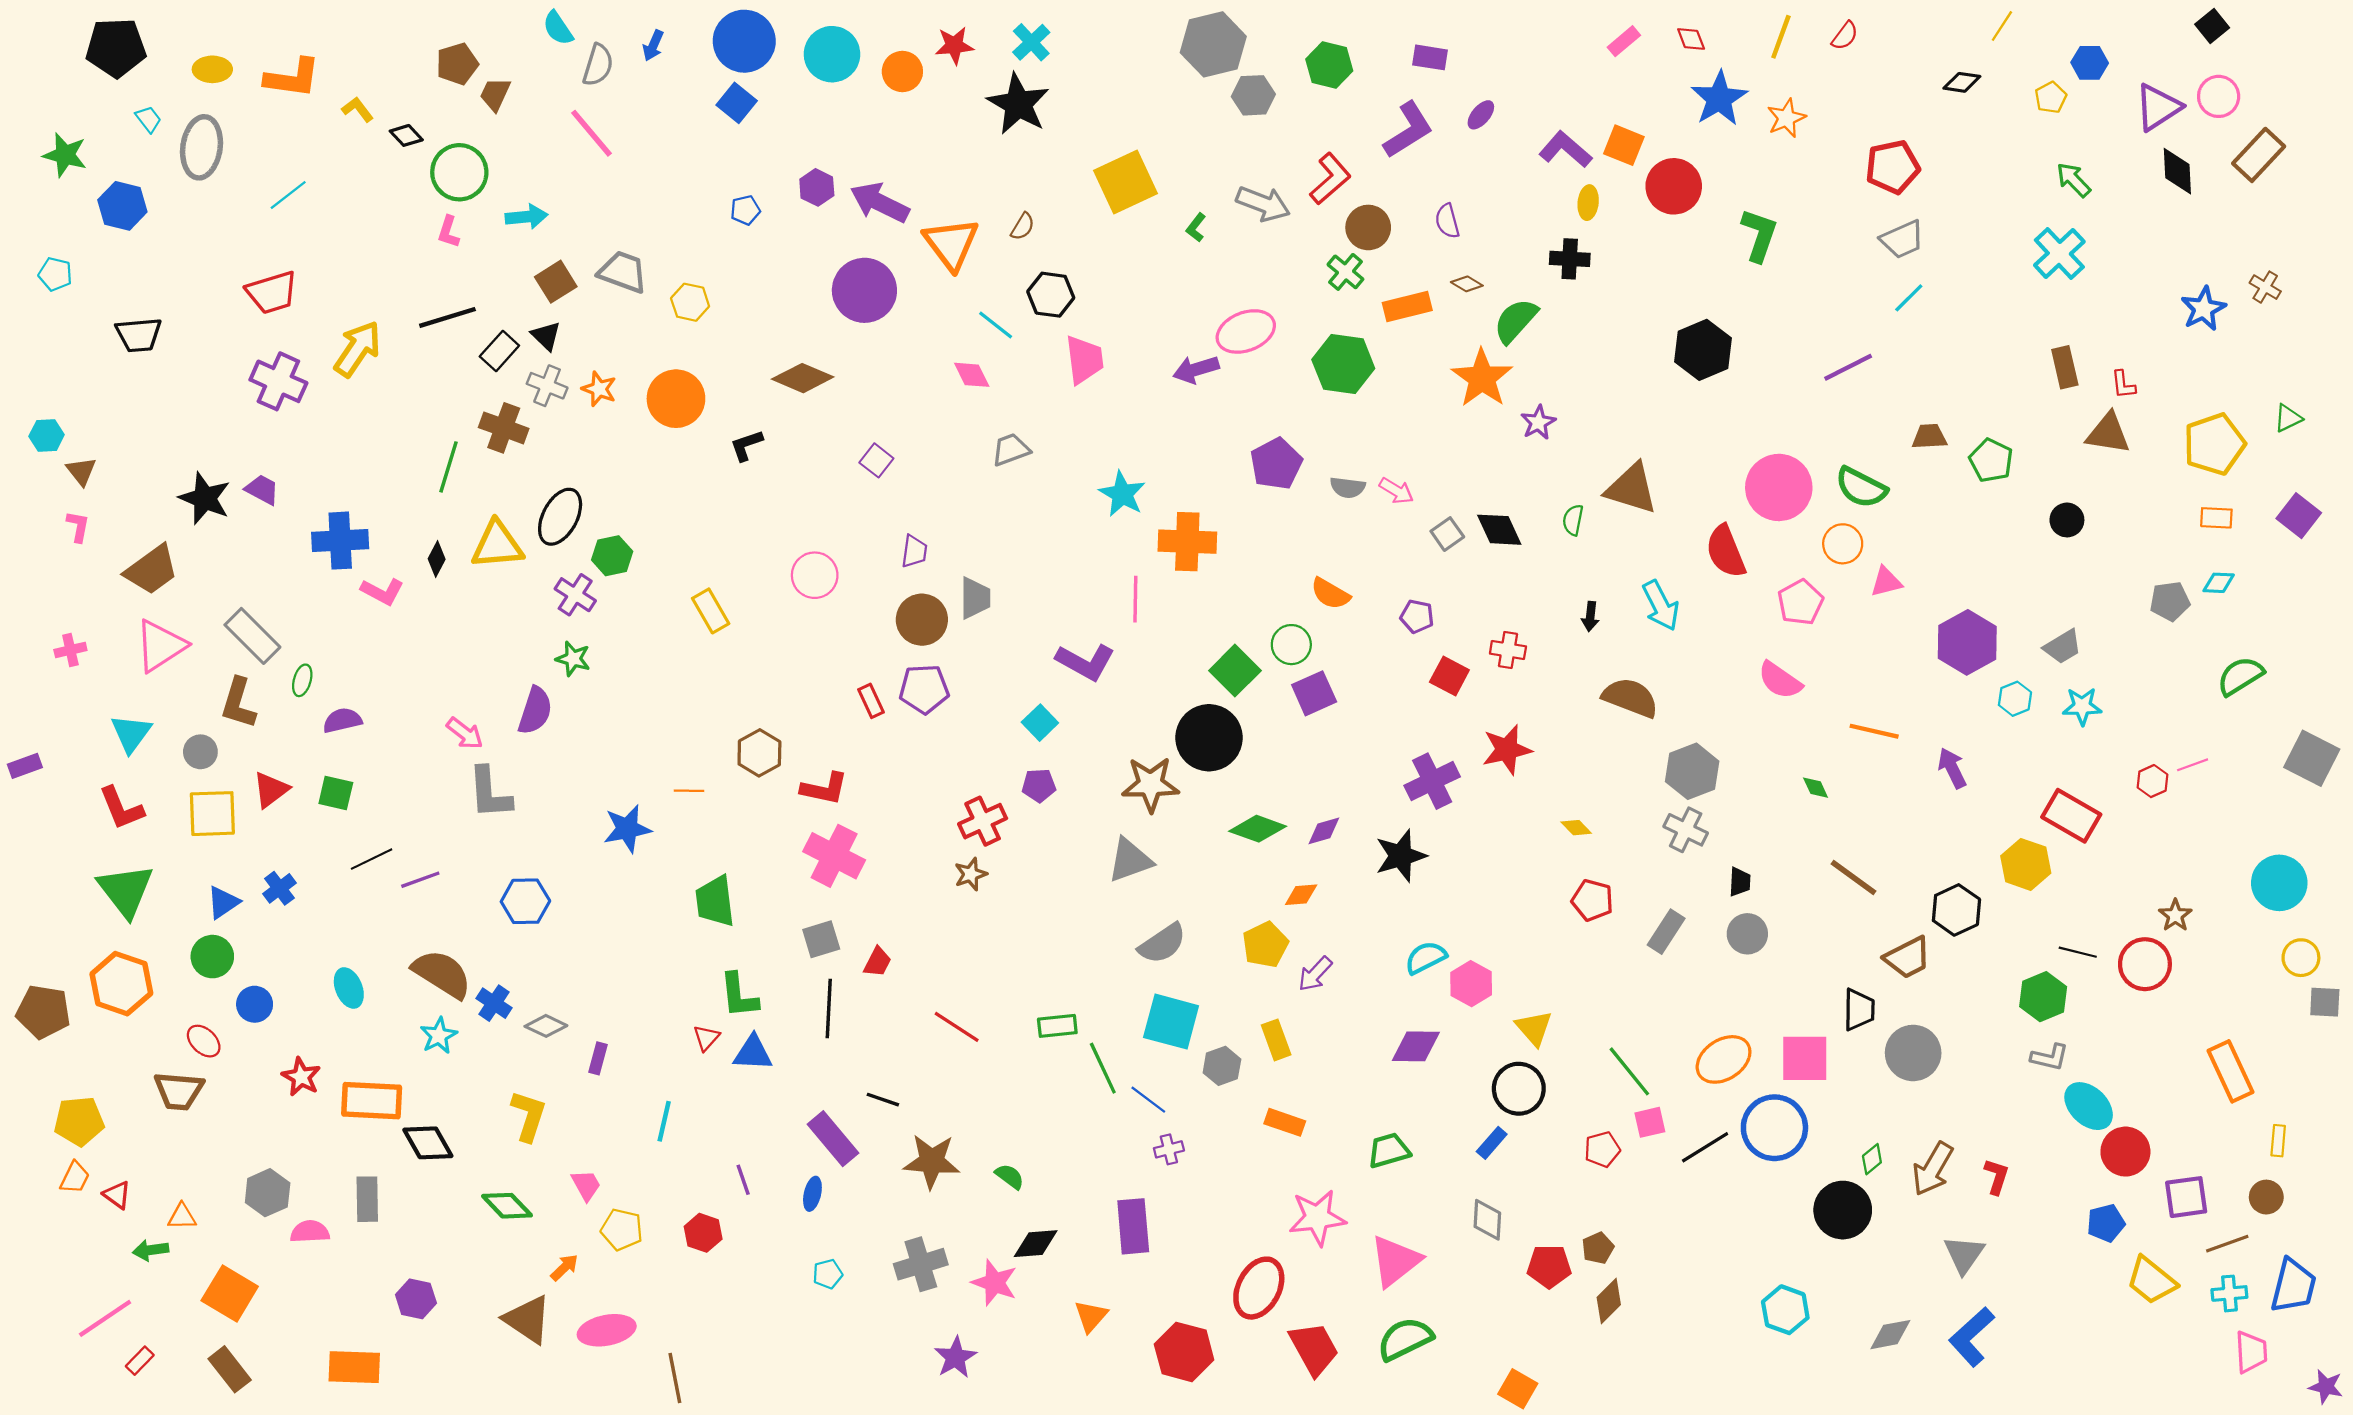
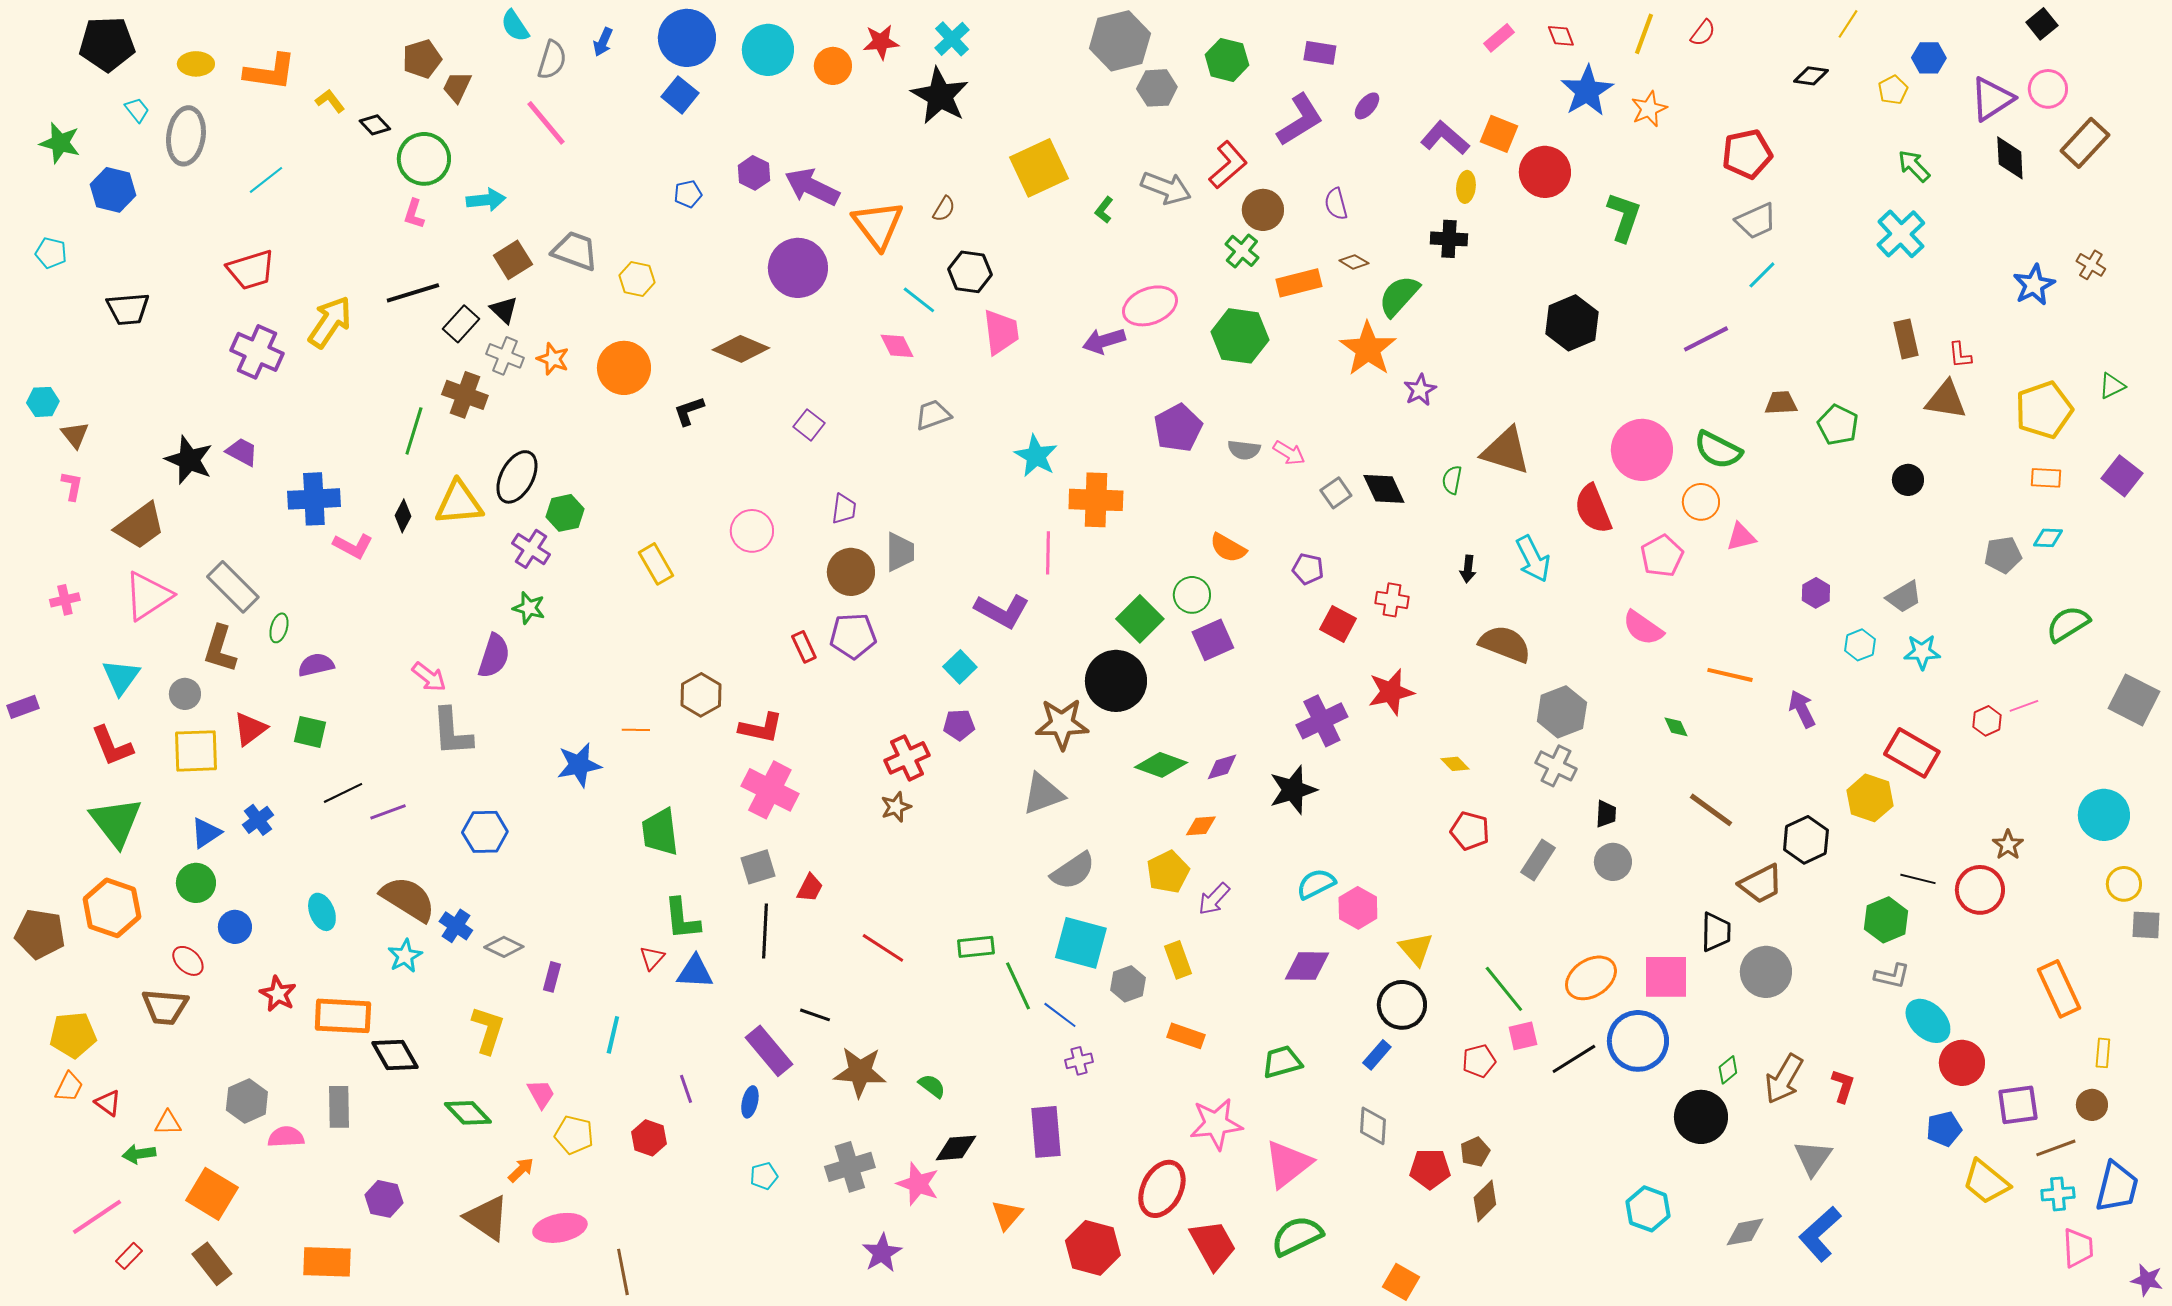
purple hexagon: (1967, 642) -> (1816, 593), size x0.5

